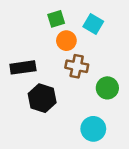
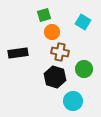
cyan square: (93, 24) -> (83, 22), moved
black hexagon: (42, 98) -> (55, 77), moved

